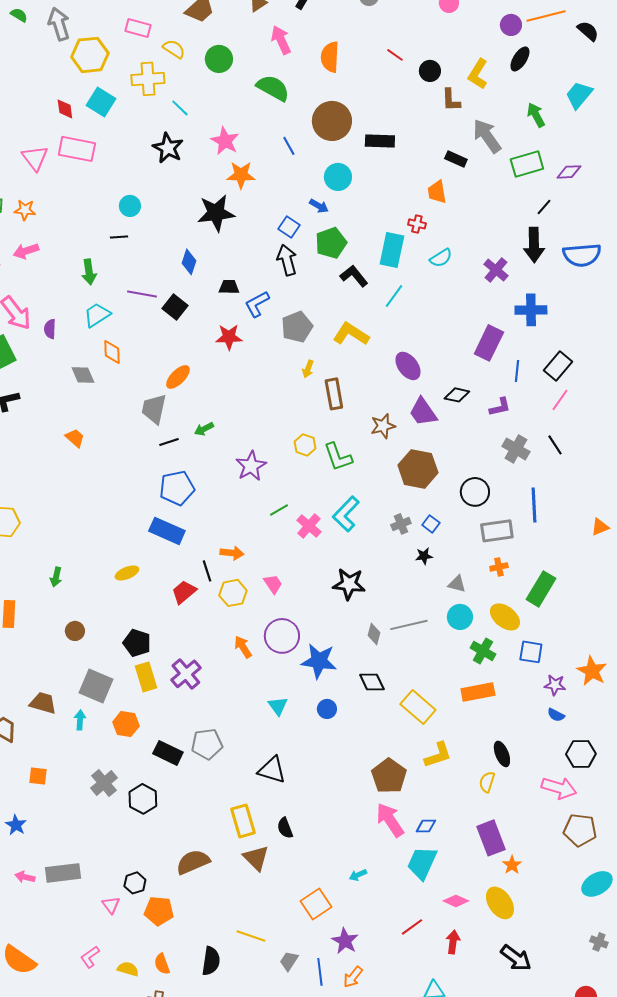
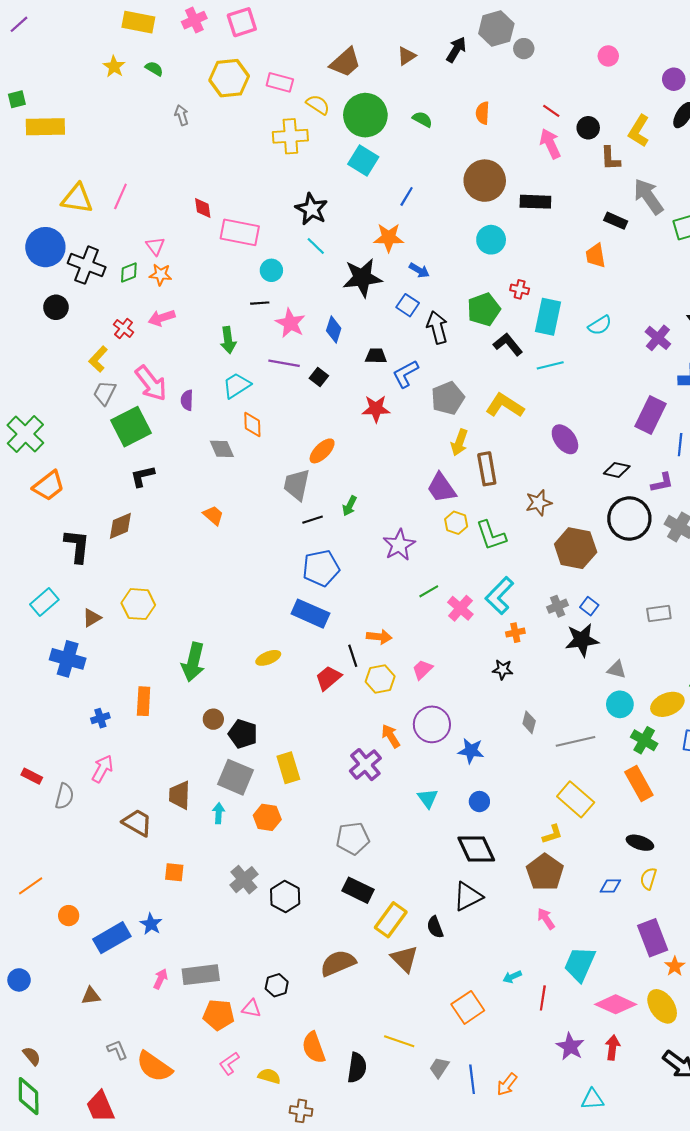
gray arrow: (59, 24) -> (182, 115), moved, size x0.6
pink arrow: (281, 40) -> (550, 144), moved
yellow hexagon: (90, 55) -> (229, 78), moved
orange semicircle: (330, 57) -> (483, 113), size x0.7
green circle: (219, 59) -> (365, 115), size x1.5
green semicircle: (273, 88) -> (422, 119), moved, size x0.6
cyan square: (101, 102) -> (363, 161), moved
cyan line: (180, 108) -> (316, 246), moved
red diamond: (65, 109) -> (203, 208), moved
pink star: (225, 141) -> (290, 323), moved
blue line: (289, 146) -> (407, 196), moved, turned 60
pink rectangle: (77, 149) -> (240, 232), moved
pink triangle: (35, 158) -> (155, 246), moved, size x0.7
blue arrow: (319, 206) -> (419, 270), moved
red cross: (417, 224) -> (520, 289), moved
blue square: (289, 227) -> (408, 305), moved
cyan line: (394, 296) -> (550, 365), turned 40
black square: (175, 307) -> (319, 377), size x0.7
yellow arrow: (308, 369) -> (459, 442), size x1.4
purple trapezoid: (423, 412) -> (441, 488), moved
green arrow: (204, 429) -> (350, 506), turned -36
black circle: (475, 492) -> (629, 518), moved, size x1.4
gray rectangle: (497, 531) -> (659, 614), size x0.7
black star: (424, 556) -> (582, 640), size x1.8
orange cross: (499, 567) -> (515, 633), moved
green arrow: (56, 577) -> (193, 662), size x1.8
pink trapezoid: (273, 584) -> (422, 670), turned -100
black star: (349, 584) -> (503, 670), size x0.6
yellow ellipse: (505, 617) -> (667, 704), turned -60
gray line: (409, 625) -> (576, 741), moved
black pentagon: (137, 643) -> (243, 734), moved
blue star: (319, 661) -> (471, 751), size x0.7
purple cross: (186, 674) -> (365, 765), moved
black diamond: (372, 682) -> (476, 849), moved, size x1.4
orange rectangle: (478, 692) -> (639, 784), turned 72
brown trapezoid: (43, 703) -> (180, 795), turned -104
black rectangle: (168, 753) -> (358, 890), moved
black ellipse: (502, 754) -> (640, 843), moved, turned -50
yellow L-shape: (438, 755) -> (552, 834), moved, size x0.7
black triangle: (272, 770) -> (468, 897), moved, turned -44
pink arrow: (390, 820) -> (546, 919), size x0.6
yellow rectangle: (243, 821) -> (391, 920), turned 52
blue diamond: (426, 826) -> (610, 886), moved
pink arrow: (25, 877) -> (161, 979), turned 102
pink diamond: (456, 901) -> (616, 1004), size x1.5
pink triangle: (111, 905) -> (251, 1008), turned -42
orange pentagon: (159, 911) -> (219, 1015), moved
red line: (412, 927) -> (543, 998), moved, turned -45
purple star: (345, 941) -> (570, 1046), moved
orange semicircle: (162, 964) -> (314, 1048), moved, size x1.4

